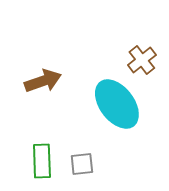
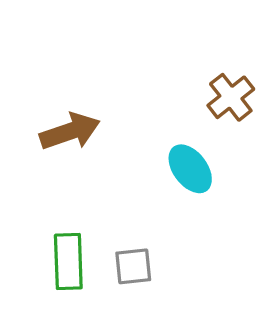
cyan ellipse: (117, 104) -> (190, 169), size x0.6

